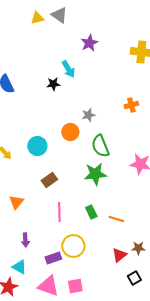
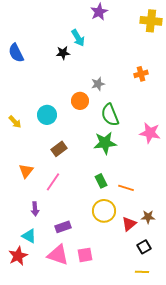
pink line: (59, 212) -> (53, 182), moved, turned 36
yellow circle: (73, 246) -> (104, 211), moved

